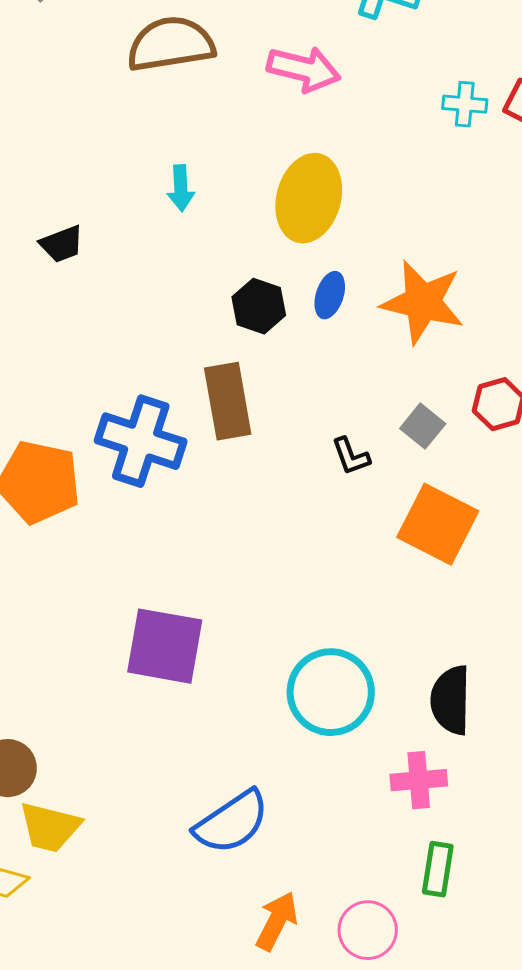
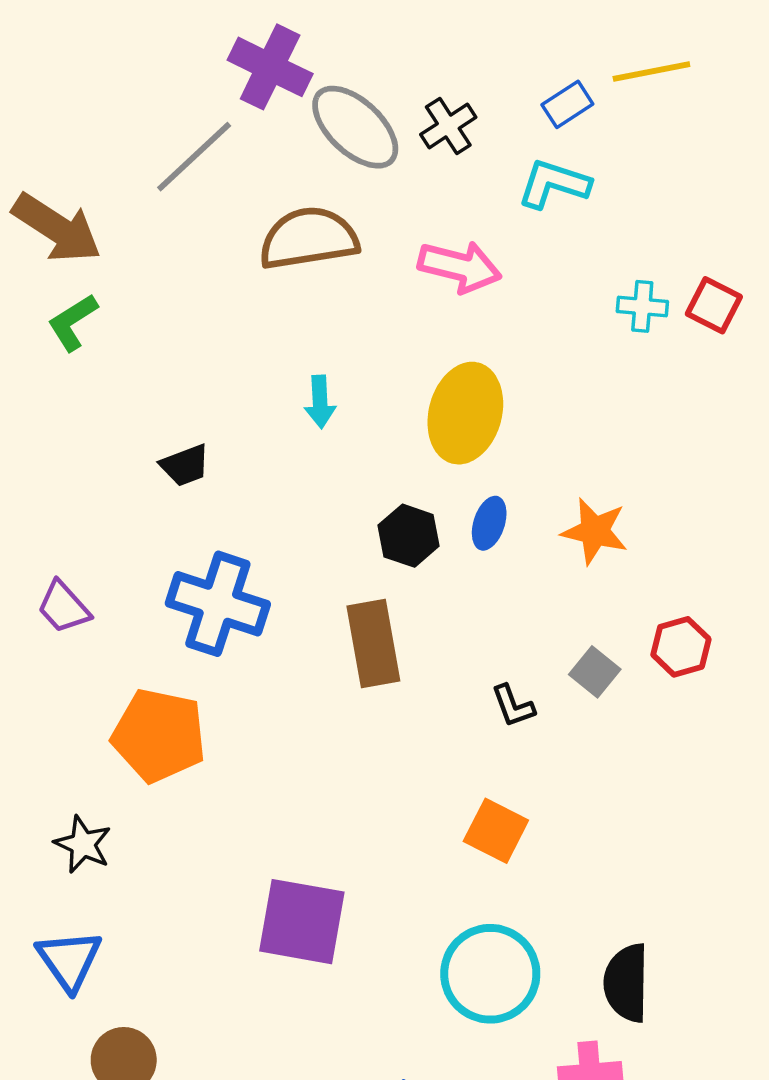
orange star: (423, 302) -> (595, 531), size x0.7
blue cross: (141, 441) -> (218, 604), moved
orange square: (438, 524) -> (496, 831), moved, size x0.7

